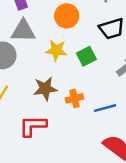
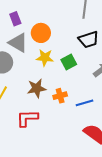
orange circle: (67, 16) -> (41, 33), moved
gray triangle: (23, 31) -> (18, 43), turned 30

